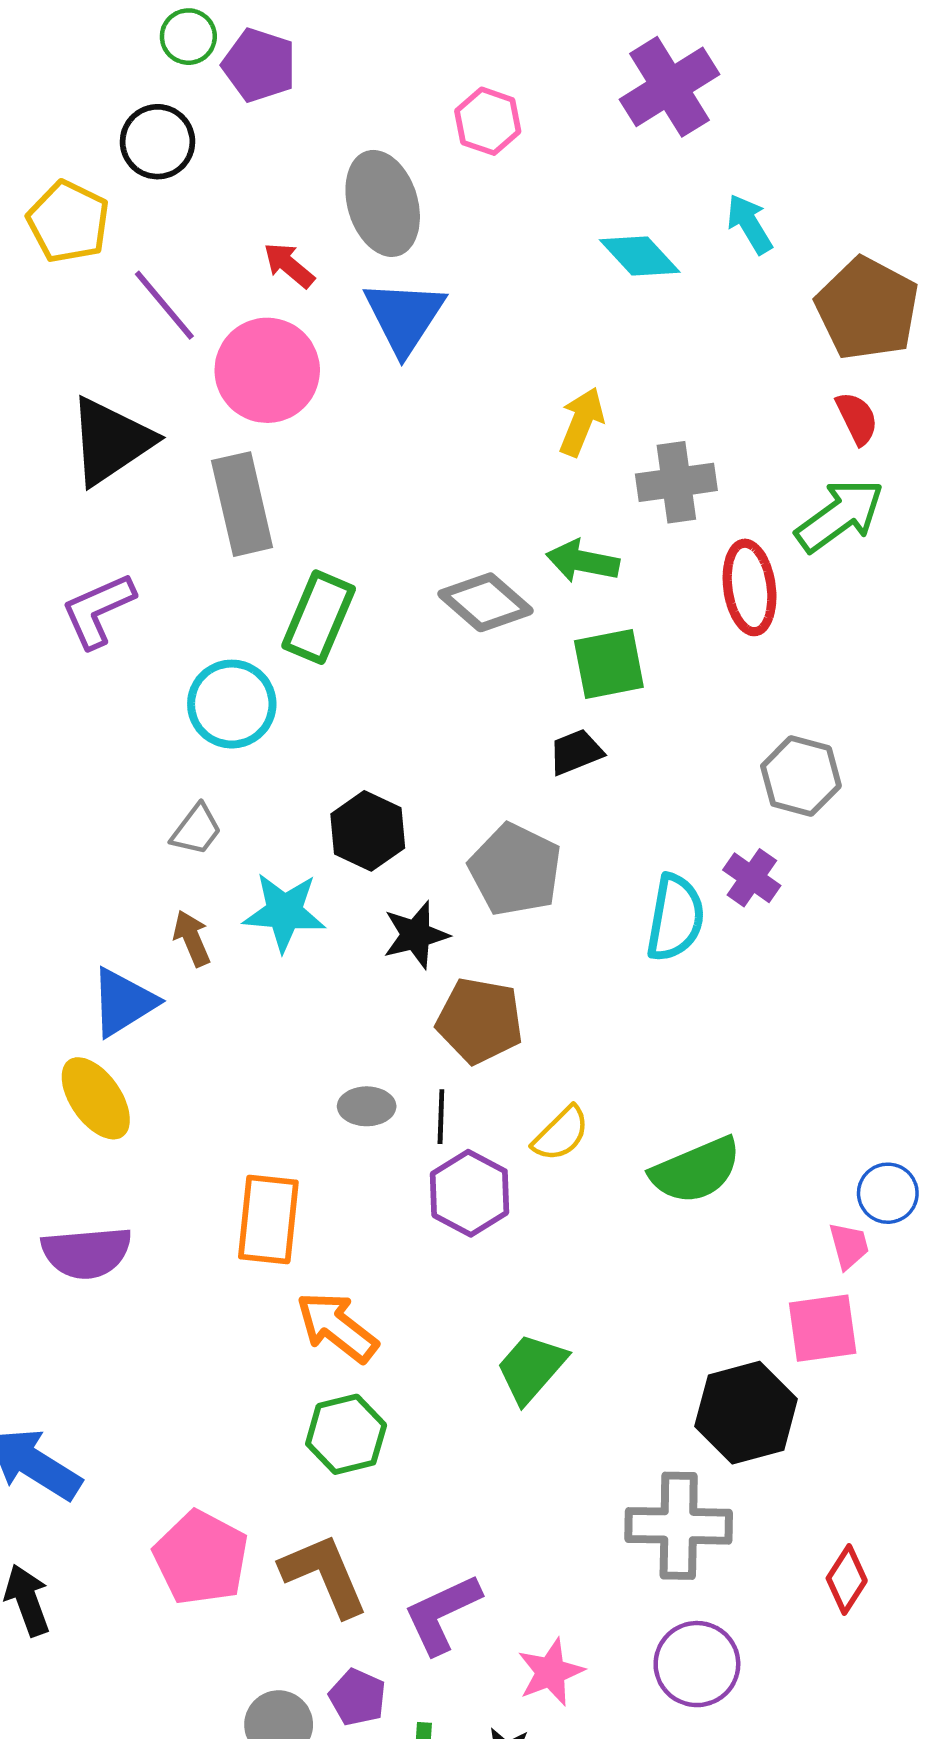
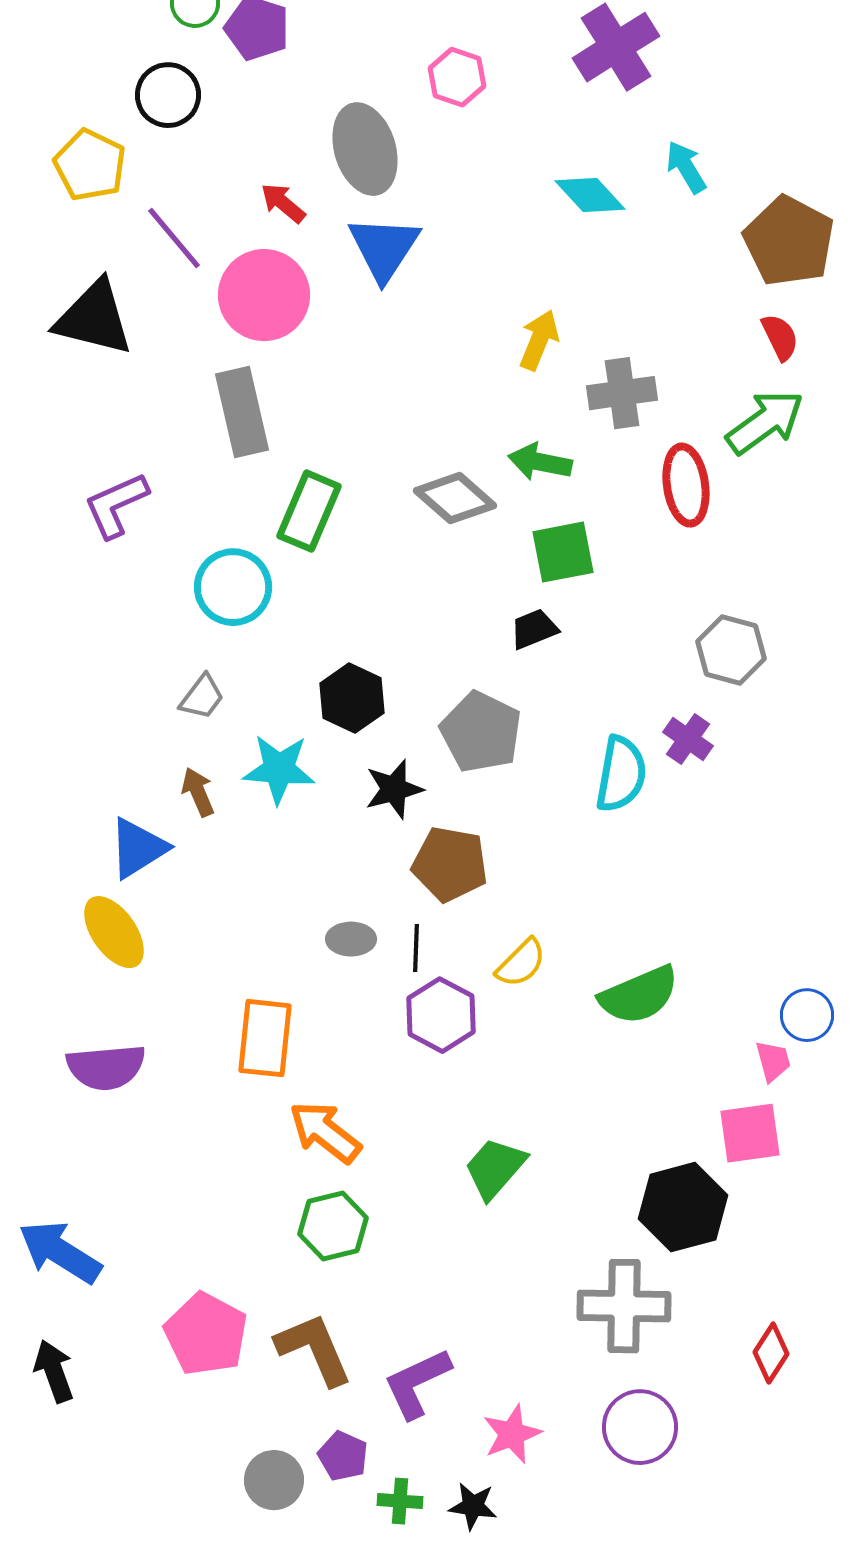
black triangle: (111, 441) -> (94, 318), moved, turned 48

